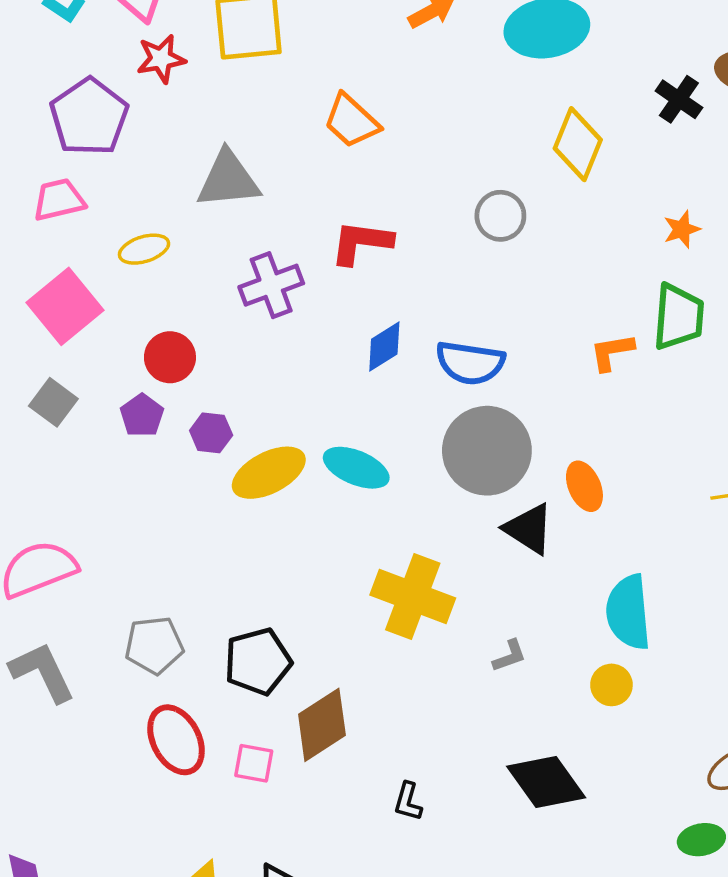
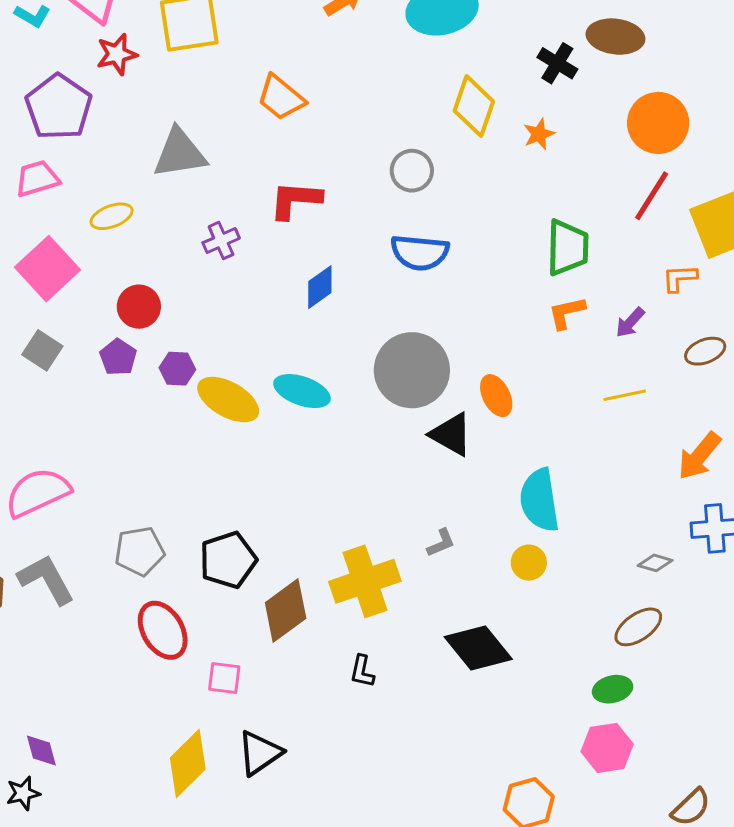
orange star: (682, 229) -> (539, 134), moved
purple cross: (271, 285) -> (221, 241), size x0.7
orange L-shape: (612, 352) -> (567, 313), moved
blue semicircle: (470, 363) -> (420, 252), moved
yellow ellipse: (269, 473) -> (228, 400), turned 60
yellow cross: (413, 597) -> (365, 581), moved, turned -36
pink square: (254, 763) -> (224, 678), moved

